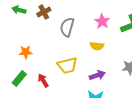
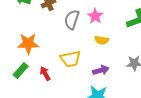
pink star: (102, 21) -> (95, 16), moved
orange star: (26, 52) -> (28, 44), size x1.5

